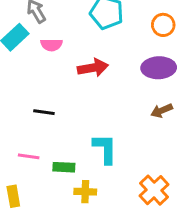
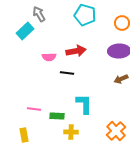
pink semicircle: (52, 45) -> (49, 57), moved
black line: (44, 112) -> (67, 73), moved

